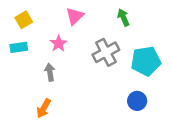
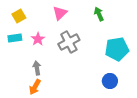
pink star: (59, 44) -> (38, 39), moved
gray cross: (106, 52) -> (69, 42), moved
gray arrow: (50, 72) -> (37, 68), moved

